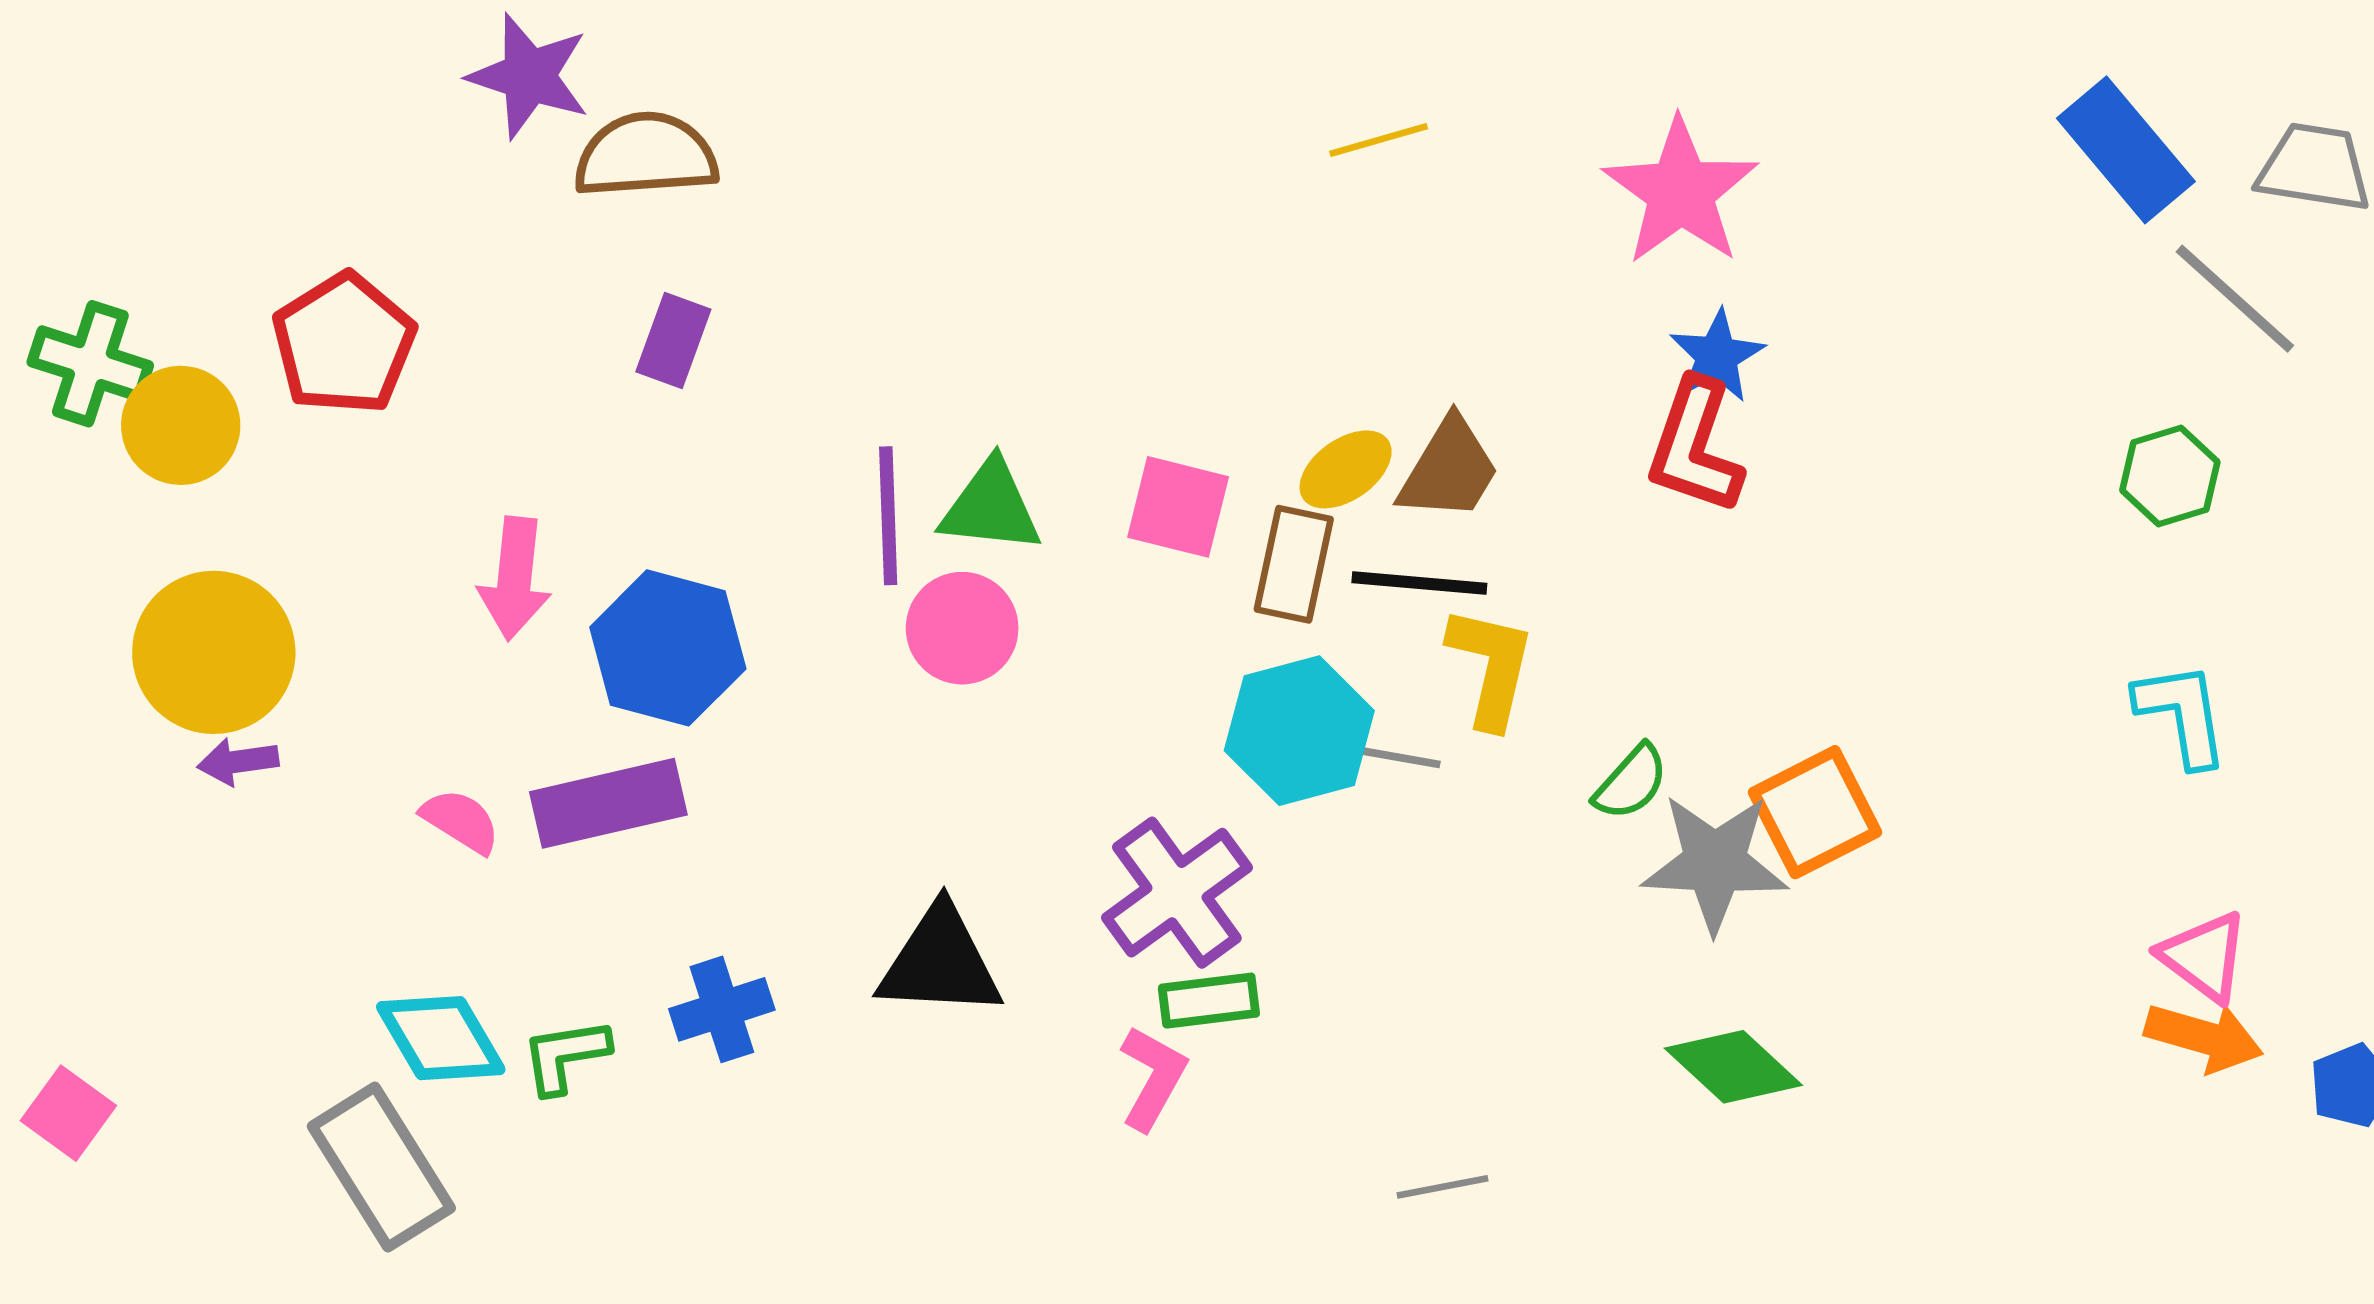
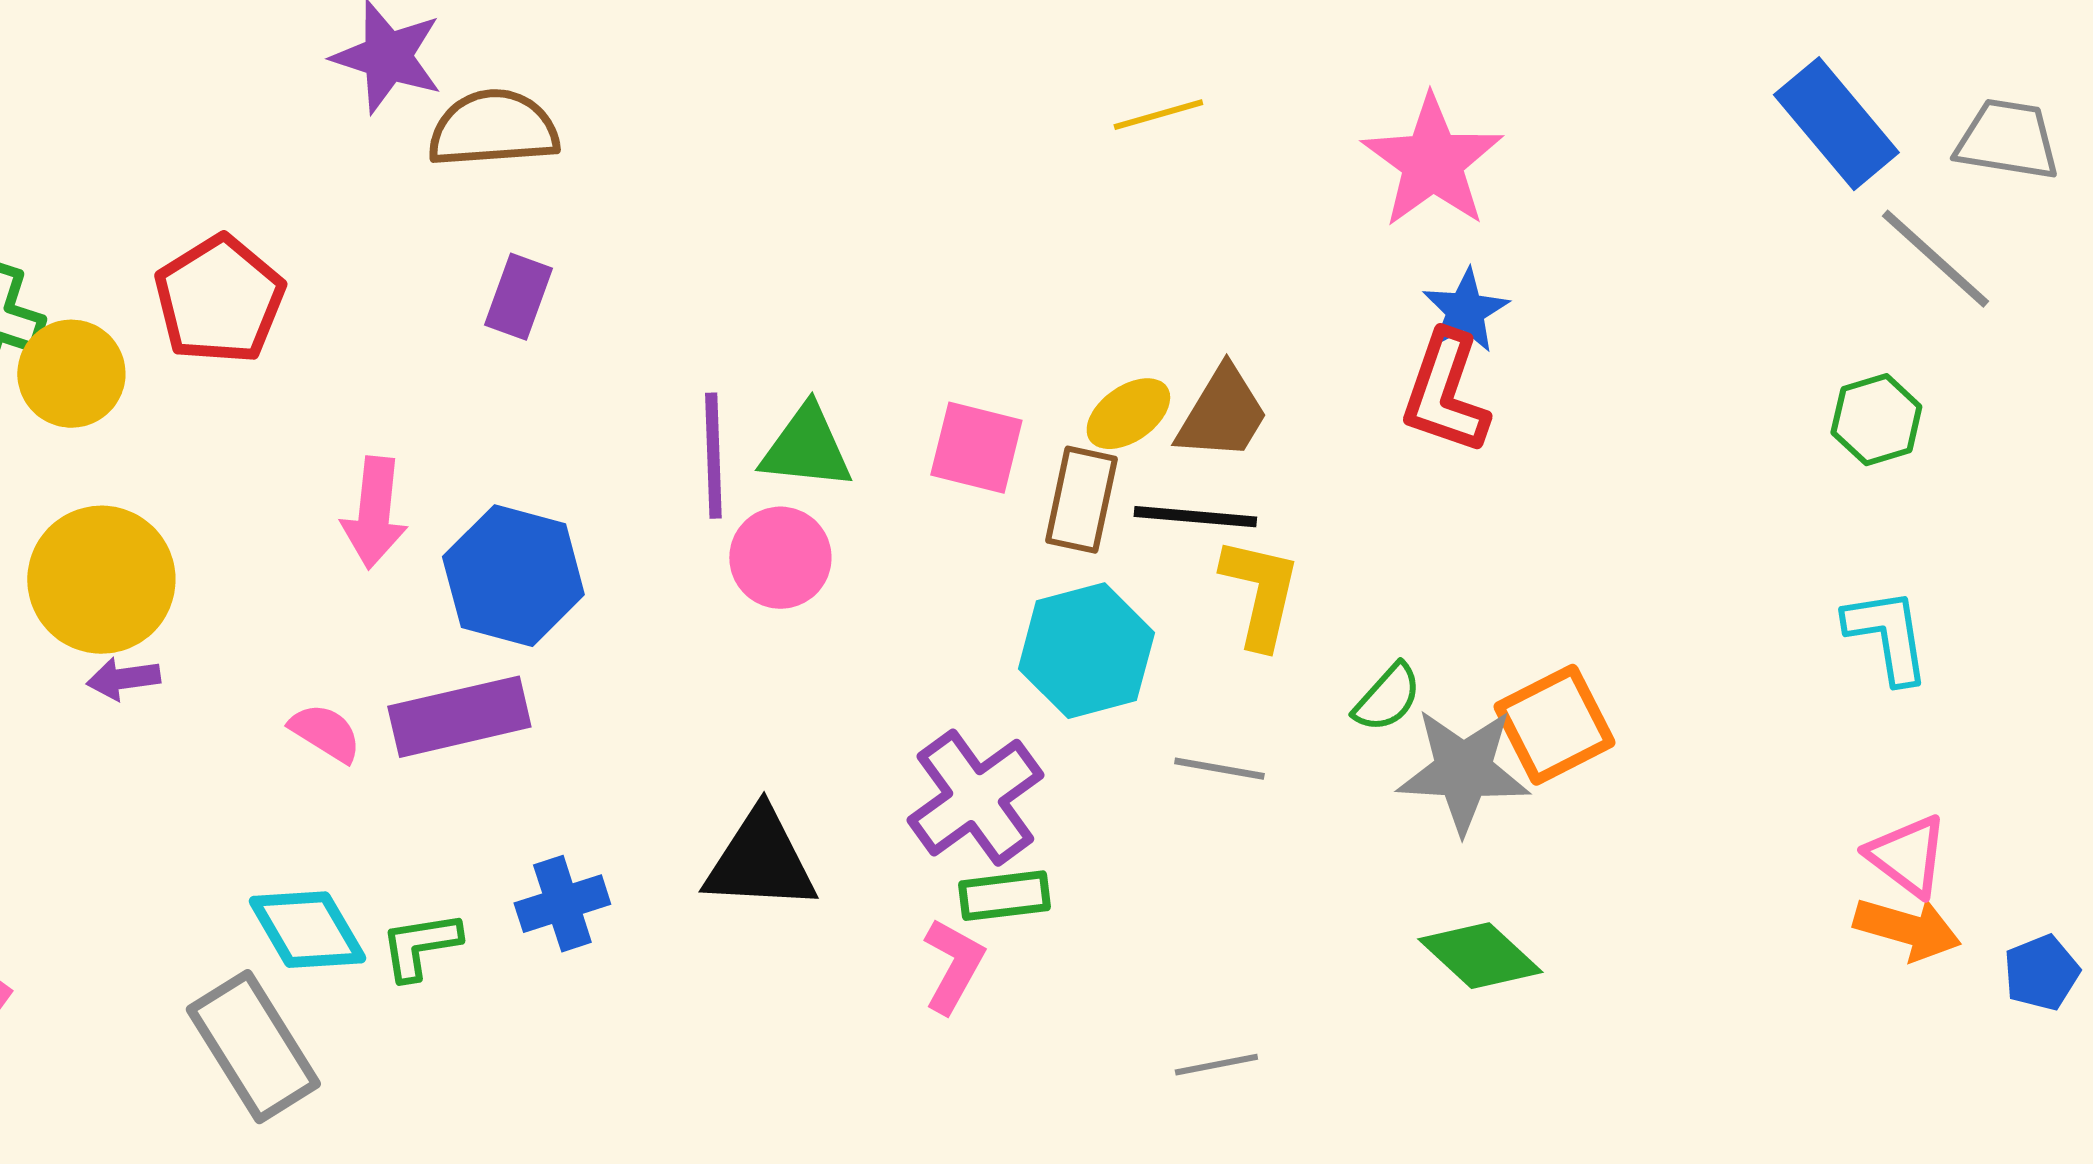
gray line: (1391, 756) -> (1219, 769), moved

